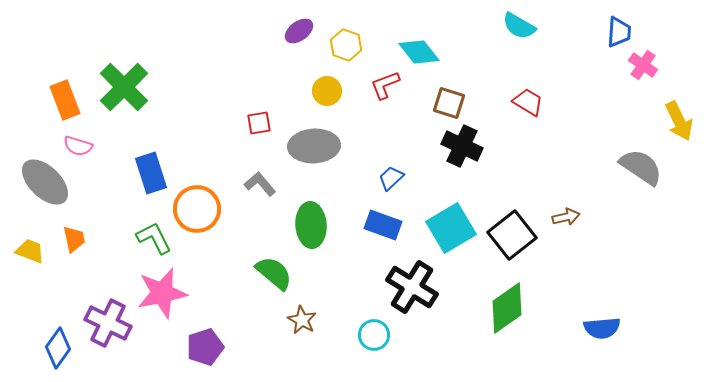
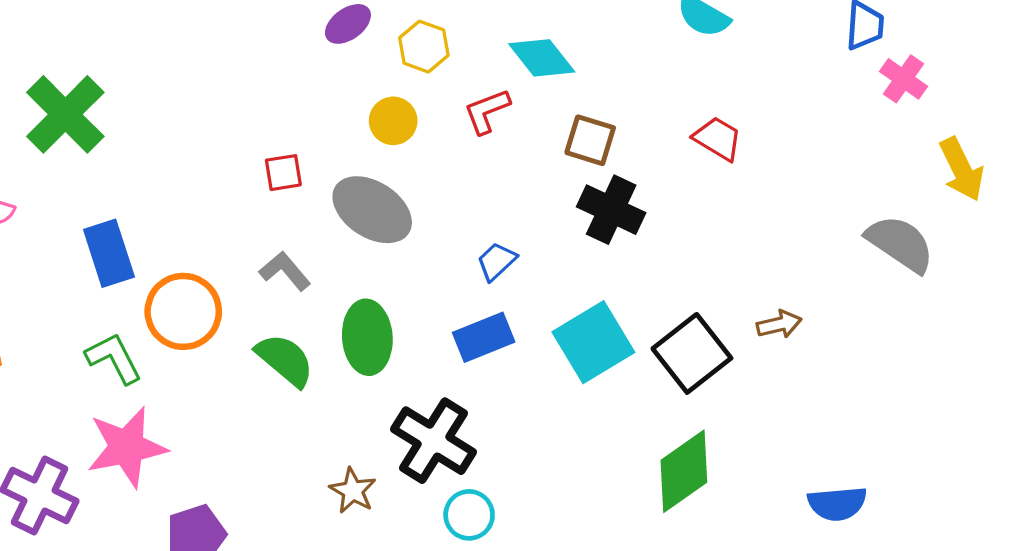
gray ellipse: (314, 146) -> (372, 210), turned 36
blue rectangle: (383, 225) -> (484, 337), turned -42
green semicircle: (274, 273) -> (285, 360), moved
black cross: (412, 287) -> (434, 441), moved

